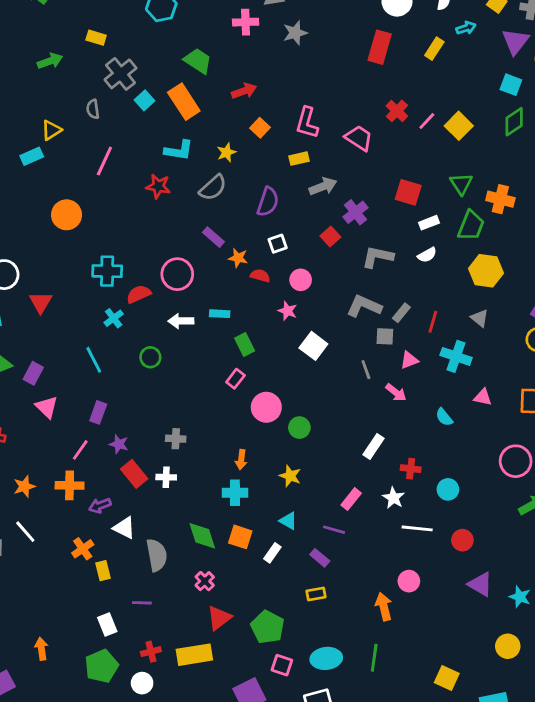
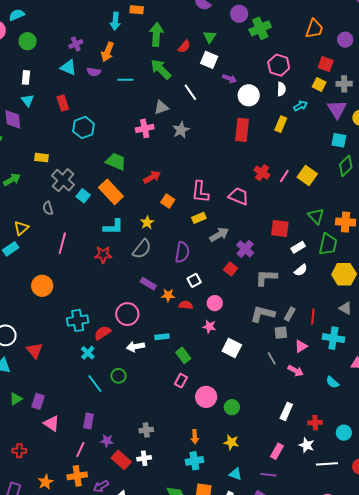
cyan line: (94, 360) -> (95, 383), moved

